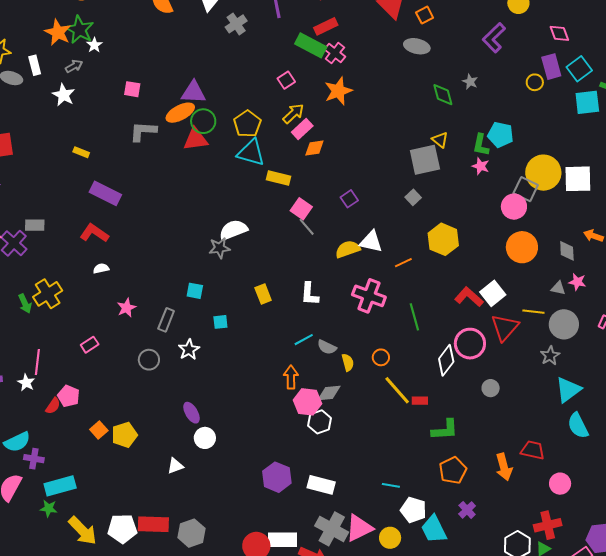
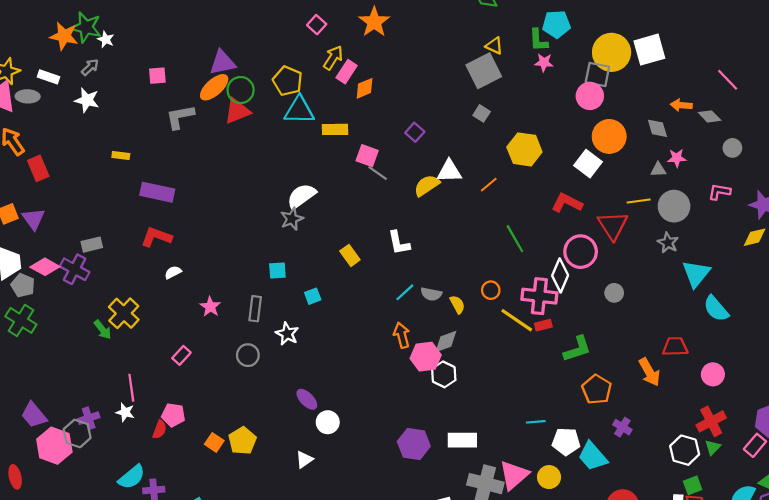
white rectangle: (35, 65) -> (49, 77), turned -42
white square: (493, 293) -> (588, 164), moved
pink cross: (369, 296) -> (539, 296), moved

